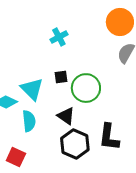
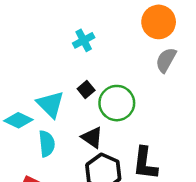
black square: (61, 77) -> (86, 90), turned -32

